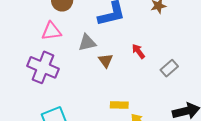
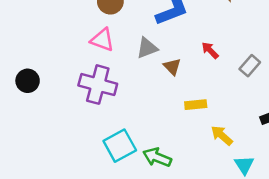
pink triangle: (51, 31) -> (102, 40), turned 35
yellow rectangle: (119, 105) -> (196, 105), moved

